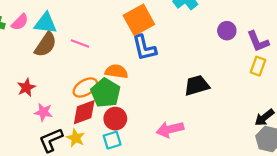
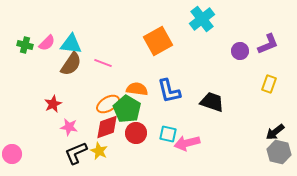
purple L-shape: (258, 41) -> (268, 44), moved, turned -90
blue L-shape: (144, 48) -> (169, 91), moved
black trapezoid: (197, 85) -> (212, 102), turned 35
cyan square: (112, 140) -> (168, 134), moved, turned 30

